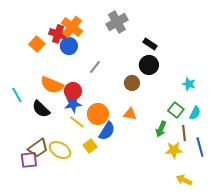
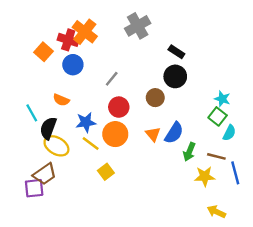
blue circle: (69, 46) -> (73, 65), moved
orange semicircle: (52, 85) -> (61, 100), size x0.6
red circle: (73, 91) -> (119, 107), moved
cyan line: (17, 95) -> (32, 113), moved
black semicircle: (41, 109) -> (48, 128), turned 66
green square: (176, 110) -> (218, 116), moved
orange triangle: (130, 114) -> (153, 134), turned 40
blue semicircle: (107, 131) -> (174, 133), moved
brown line: (184, 133) -> (216, 156), turned -70
yellow ellipse: (60, 150) -> (56, 146), moved

